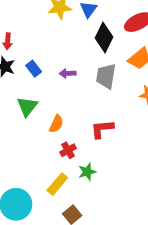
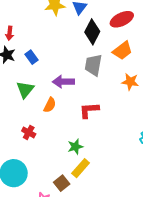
purple arrow: (68, 73) -> (63, 82), moved, size x1.5
red cross: (68, 150) -> (29, 132), moved, turned -32
yellow rectangle: (57, 184) -> (81, 168), moved

